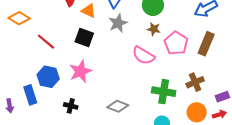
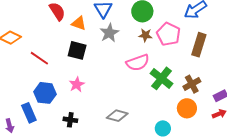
pink pentagon: (176, 43) -> (168, 34), moved
pink semicircle: (143, 56) -> (138, 63), turned -45
pink star: (80, 71) -> (77, 84), size x0.7
green cross: (164, 92) -> (161, 78), moved, turned 35
orange circle: (197, 112) -> (187, 108), moved

